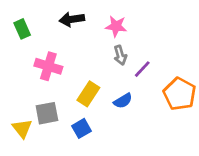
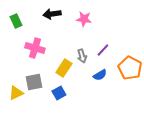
gray arrow: (120, 55) -> (82, 56), moved
blue semicircle: (123, 101) -> (100, 75), moved
yellow triangle: (22, 128) -> (16, 93), turned 42

